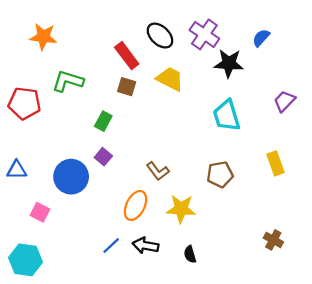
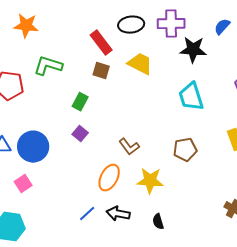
purple cross: (204, 34) -> (171, 24), turned -36
black ellipse: (160, 36) -> (131, 25), turned -50
blue circle: (71, 177) -> (33, 147), moved
pink square: (40, 212) -> (23, 184), turned 30

